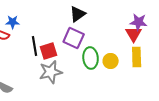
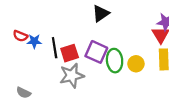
blue star: (13, 22) -> (34, 41), moved
purple square: (74, 38) -> (96, 52), moved

